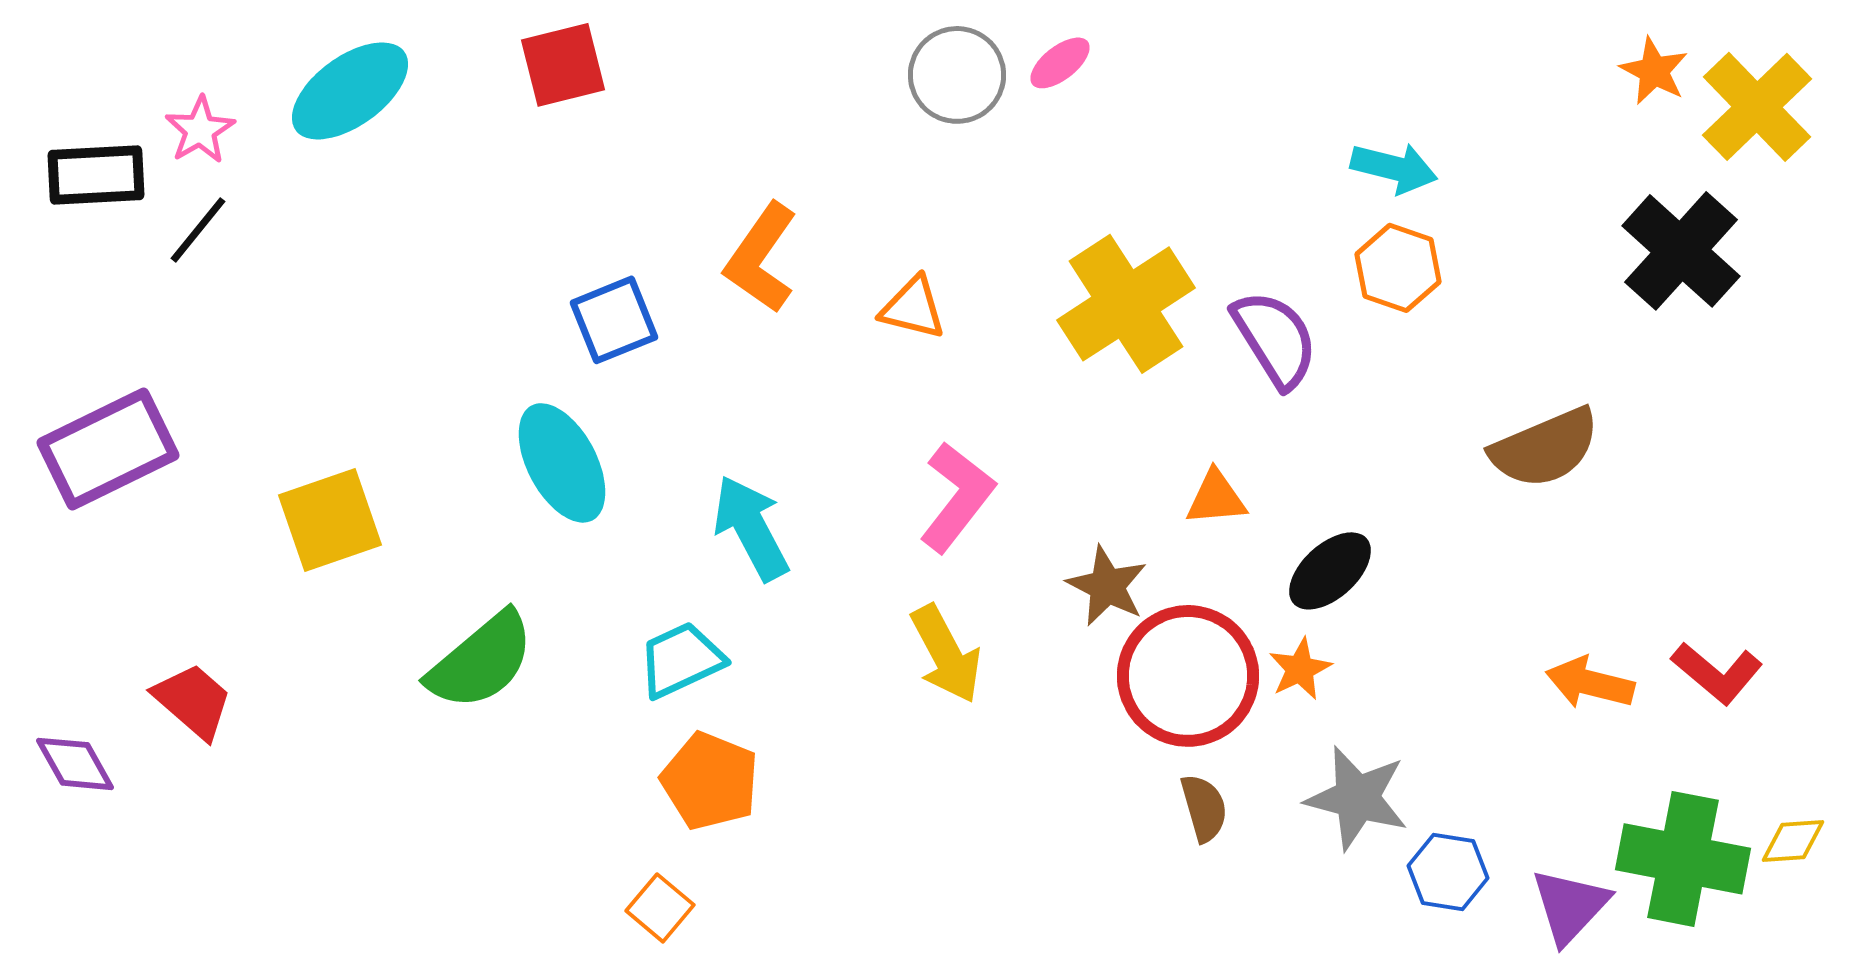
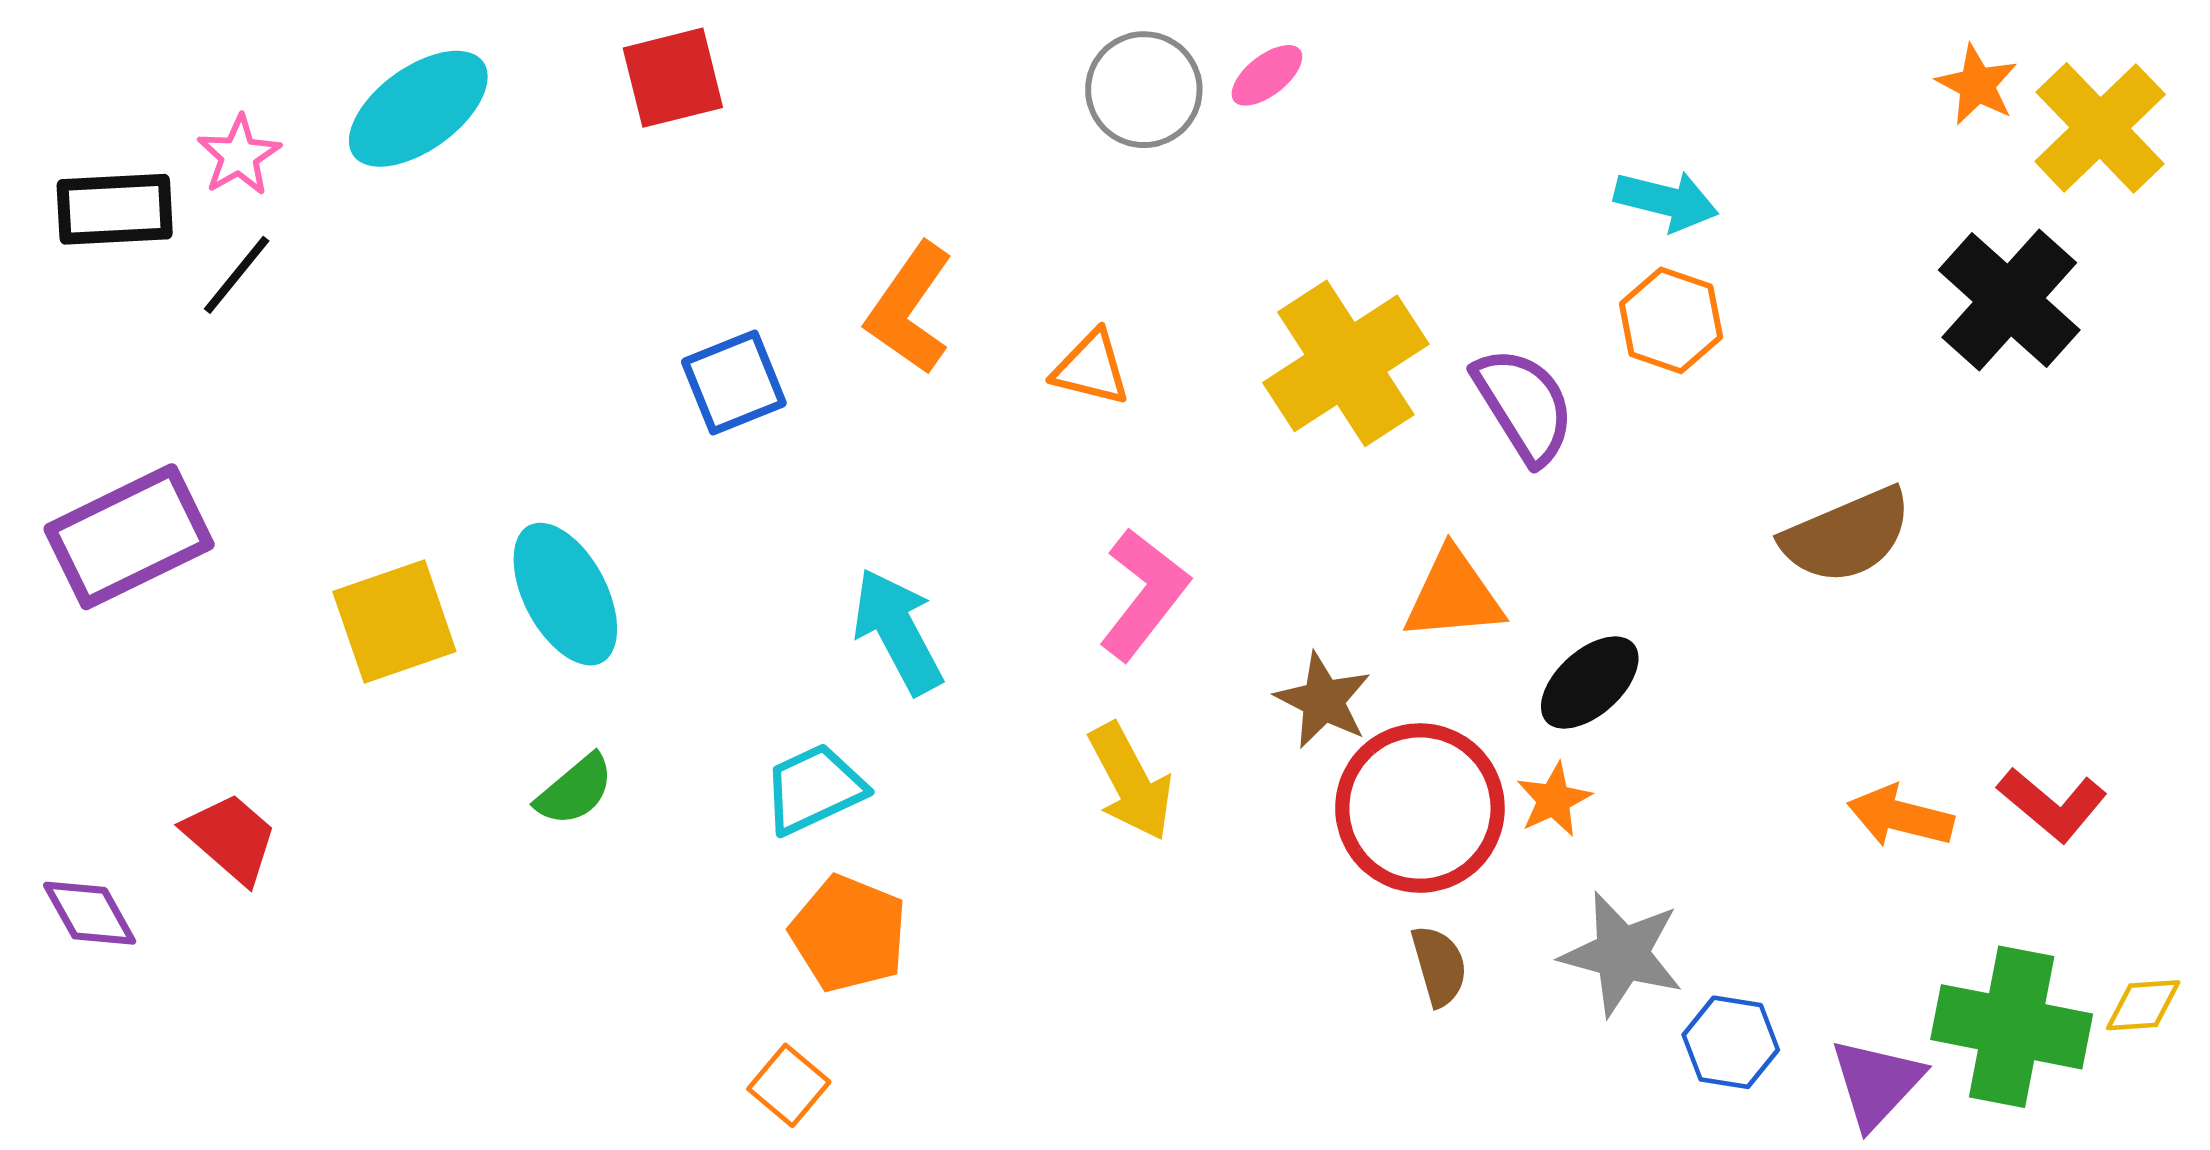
cyan ellipse: (562, 463) -> (565, 594), moved
orange triangle: (1216, 498) -> (1453, 595), size x1.4
green semicircle: (481, 661) -> (575, 790), size x0.6

